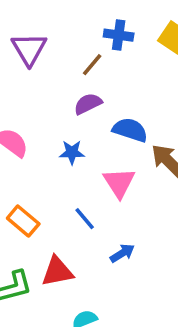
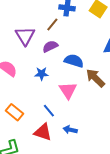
purple triangle: (29, 49) -> (25, 36), moved
blue arrow: (122, 253) -> (70, 130), turned -136
red triangle: (57, 271) -> (43, 132), moved, turned 30

